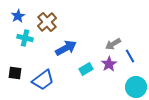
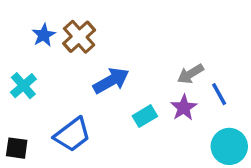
blue star: (18, 16) -> (44, 35), moved
cyan cross: (25, 38) -> (23, 86), moved, turned 35
black square: (15, 73) -> (17, 148), moved

